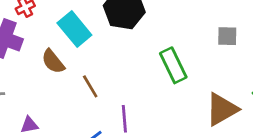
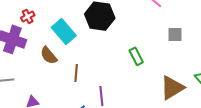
green rectangle: (173, 65) -> (136, 56), size x0.7
brown line: (90, 86) -> (76, 73), turned 36

